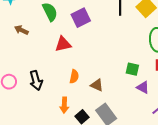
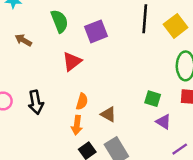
red triangle: (63, 44) -> (72, 61), turned -30
orange arrow: (64, 105) -> (77, 125), moved

